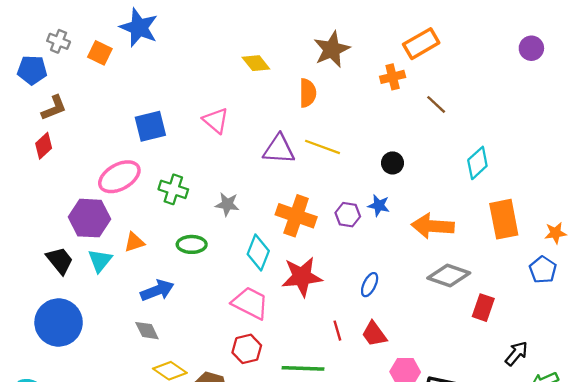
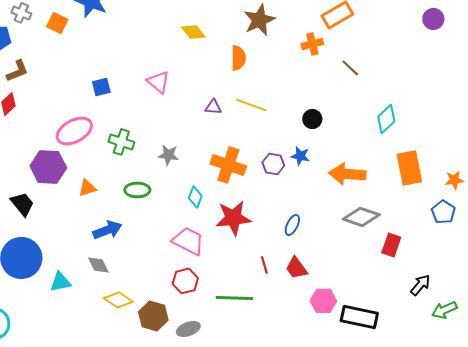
blue square: (150, 126) -> (101, 87), size x0.7
purple triangle: (279, 149) -> (213, 107), size x0.6
cyan diamond: (258, 252) -> (195, 197), size x0.7
cyan triangle: (100, 261) -> (60, 282), moved, turned 40

